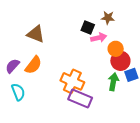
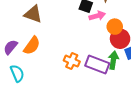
orange cross: (72, 81) -> (72, 61), size x0.7
purple rectangle: (80, 98) -> (97, 65), moved

